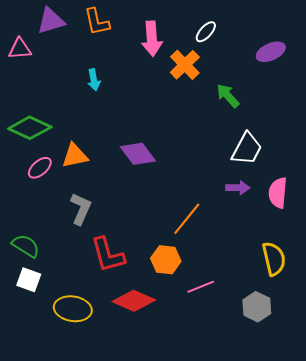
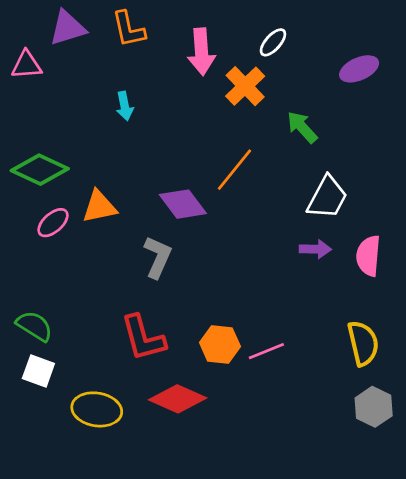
gray L-shape: (81, 209) -> (158, 257), moved
orange line: (187, 219) -> (235, 170), moved
pink line: (201, 287) -> (266, 351), moved
gray hexagon: (257, 307) -> (374, 407), moved

